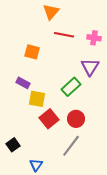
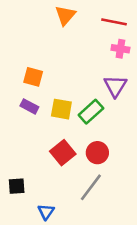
red line: (64, 35) -> (114, 22), moved
orange square: (32, 52) -> (33, 77), moved
yellow square: (37, 99) -> (61, 109), moved
black square: (13, 145) -> (17, 186), turned 32

